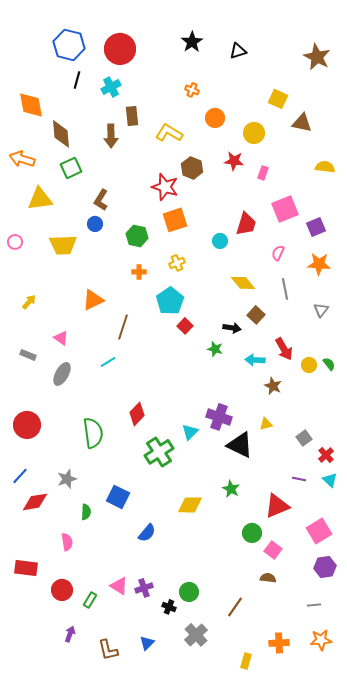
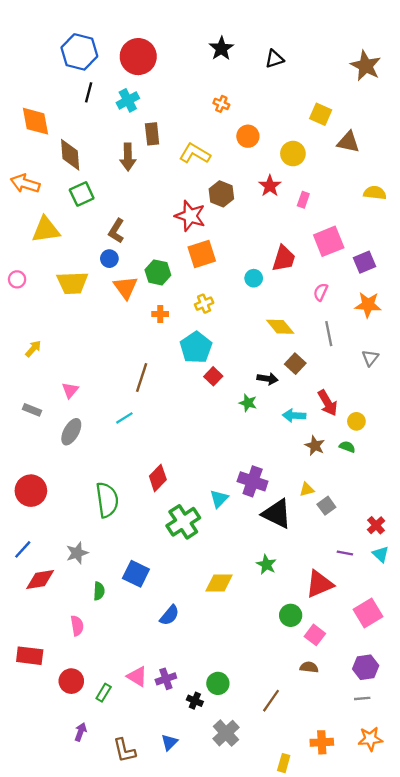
red star: (234, 161) -> (270, 186), turned 30
orange triangle: (93, 300) -> (126, 287), moved, turned -40
pink triangle: (61, 338) -> (70, 390), turned 35
green semicircle: (329, 364) -> (347, 447), moved, turned -32
gray square: (304, 438) -> (326, 506), moved
purple hexagon: (325, 567) -> (366, 667), moved

